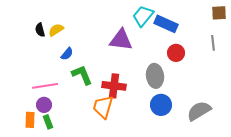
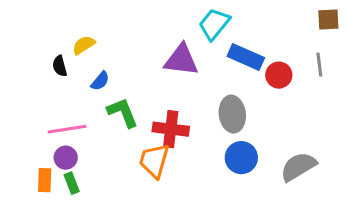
blue rectangle: (166, 24) -> (246, 57), moved
black semicircle: (40, 30) -> (60, 66), moved
red circle: (176, 53) -> (279, 75), moved

